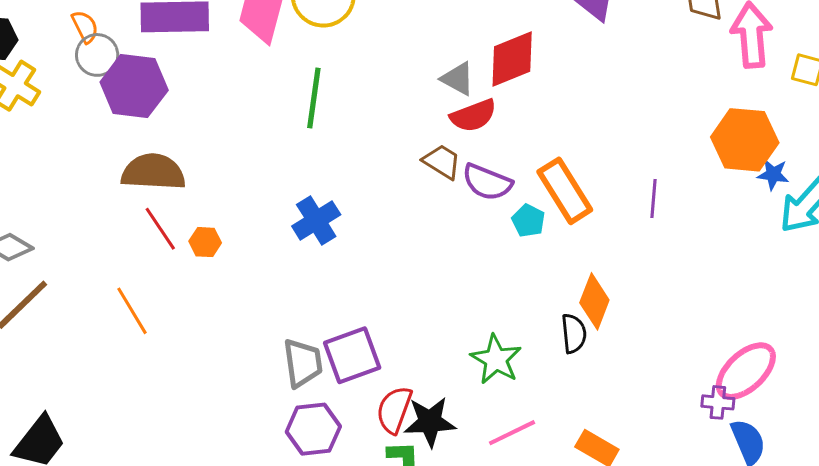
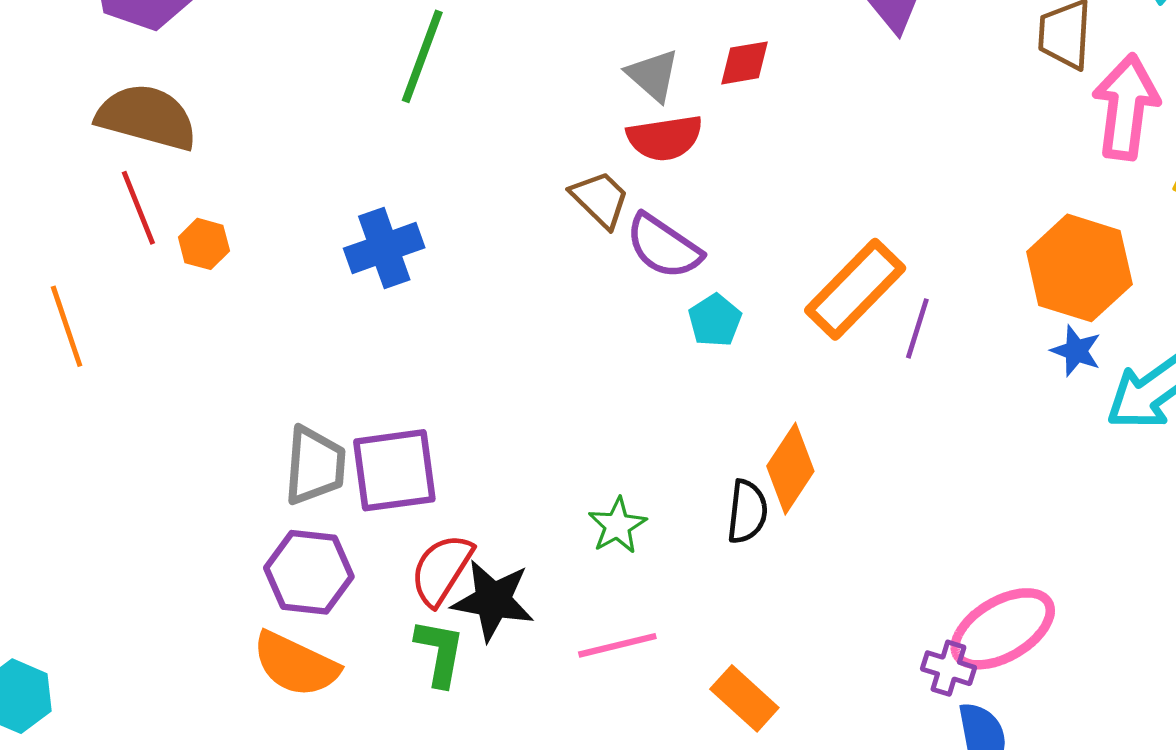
red diamond: (512, 59) -> (744, 63), size x0.6
blue star: (773, 174) -> (1076, 351), moved
orange rectangle: (565, 191) -> (855, 289), moved, turned 64
green star: (496, 359) -> (617, 526), size x0.7

